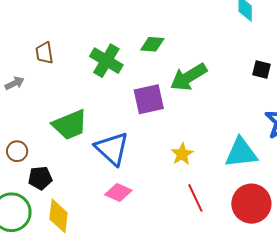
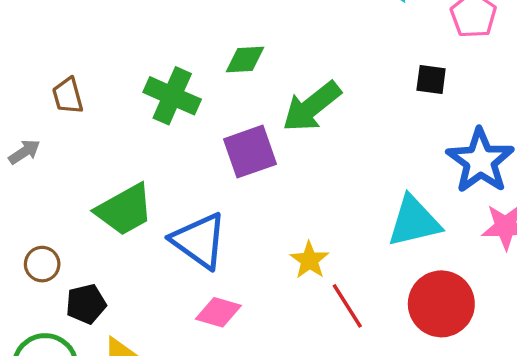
yellow star: (182, 154) -> (309, 260), moved

